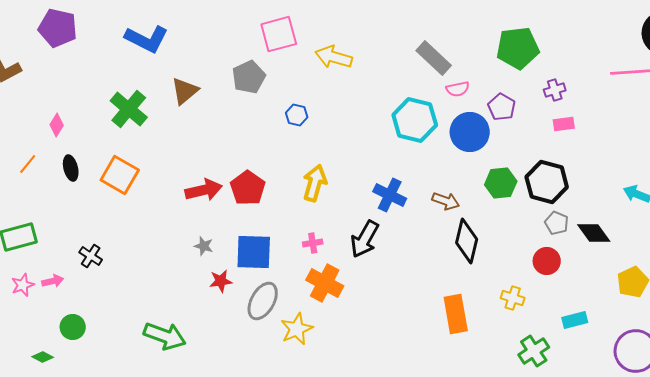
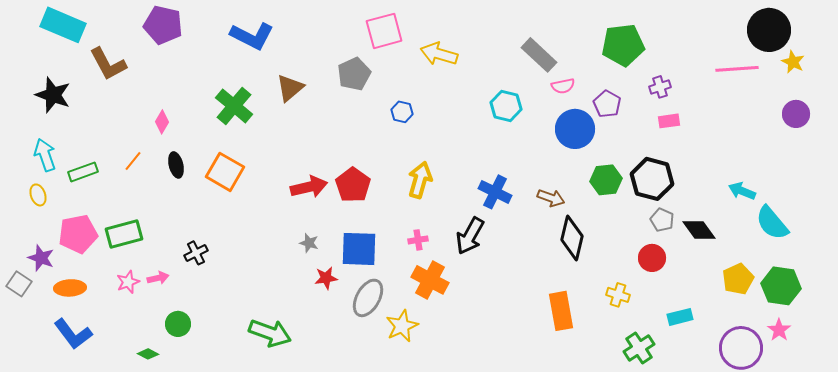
cyan hexagon: (415, 120) -> (506, 106), moved, size x0.7
black cross: (91, 256) -> (196, 253), turned 30

